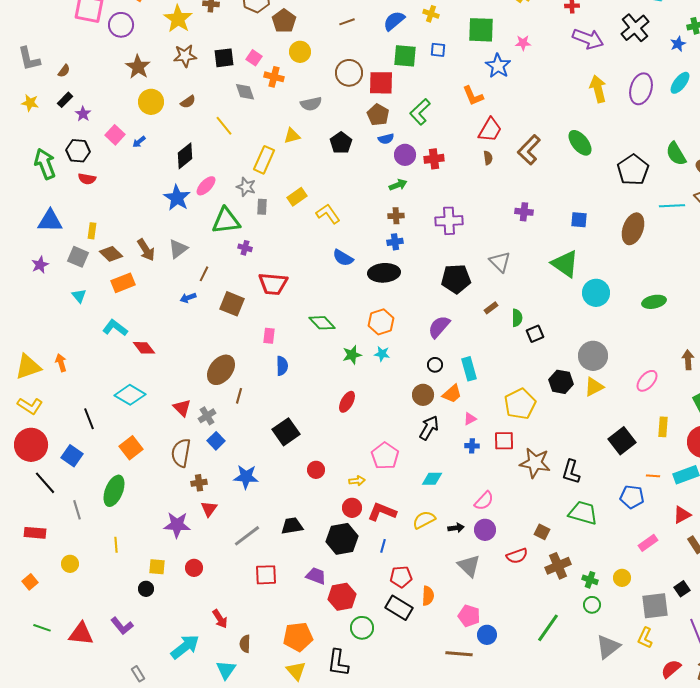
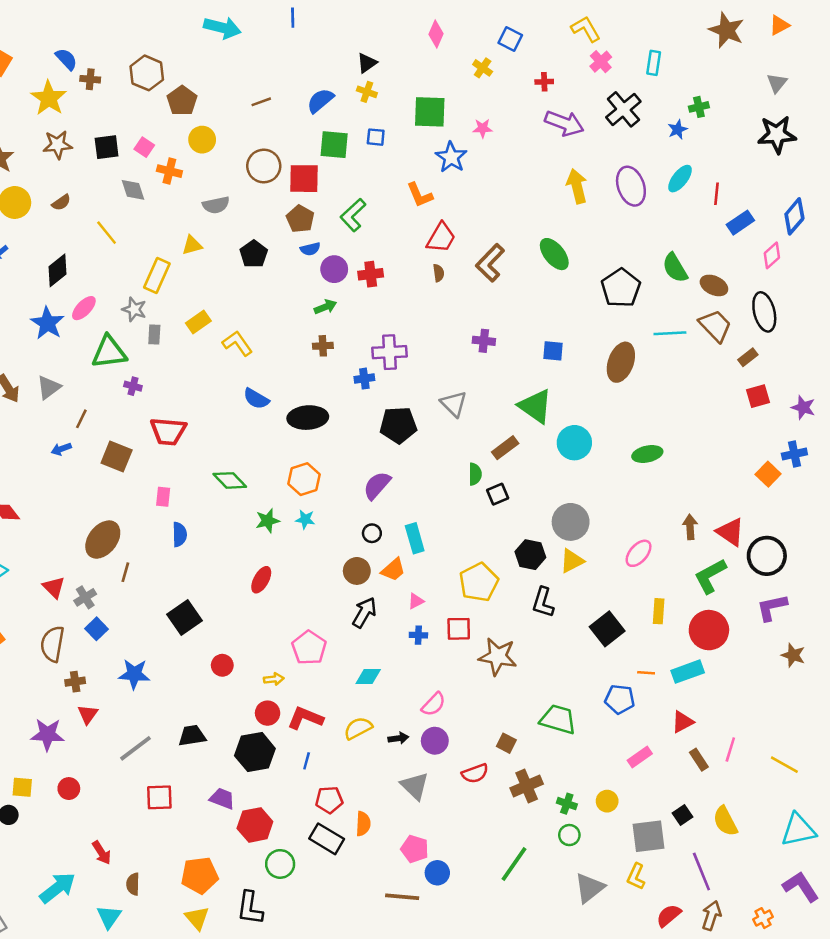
purple ellipse: (641, 89) -> (631, 186), turned -36
blue cross: (395, 242) -> (364, 379), moved
brown rectangle: (491, 308) -> (505, 448), moved, size x1.5
black L-shape: (571, 472) -> (543, 602), moved

